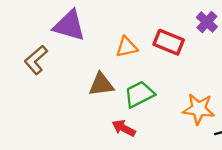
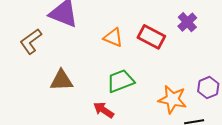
orange triangle: (127, 47) -> (113, 37), turned 30
brown triangle: (101, 84) -> (61, 80), moved

